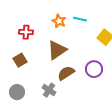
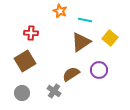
orange star: (59, 21) -> (60, 11), moved
brown triangle: (57, 50) -> (81, 42), moved
brown square: (20, 60) -> (25, 61), size x1.5

